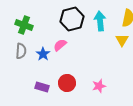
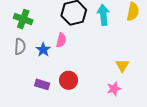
yellow triangle: (122, 40) -> (122, 65), moved
pink semicircle: (60, 45) -> (61, 40), turned 144
pink star: (99, 86) -> (114, 89), moved

